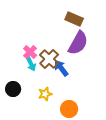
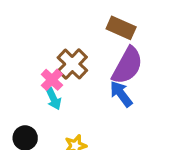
brown cross: (49, 59) -> (72, 64), moved
blue arrow: (61, 68) -> (121, 94), moved

